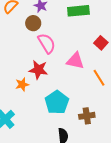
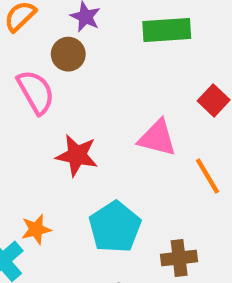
pink semicircle: (47, 43) -> (36, 92), moved
orange star: (22, 84) -> (36, 229), moved

